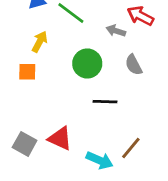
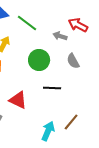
red triangle: (60, 138) -> (18, 100), moved
cyan arrow: (100, 160) -> (48, 131), turned -90

